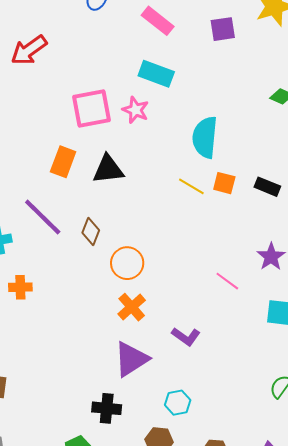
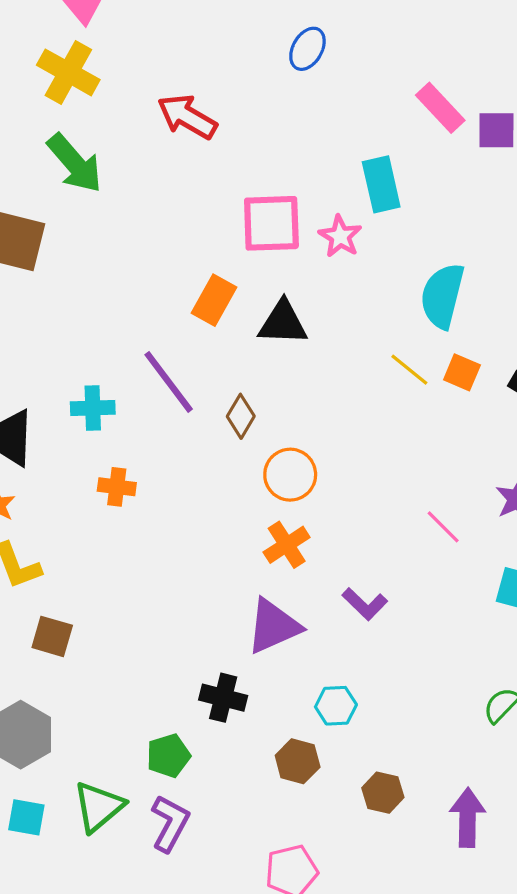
pink rectangle: (158, 21) -> (440, 108), moved
red arrow: (29, 50) -> (187, 117), turned 57
cyan rectangle: (156, 74) -> (381, 184), turned 48

